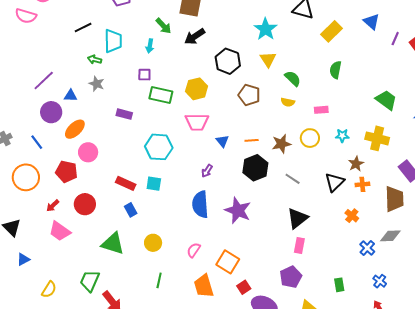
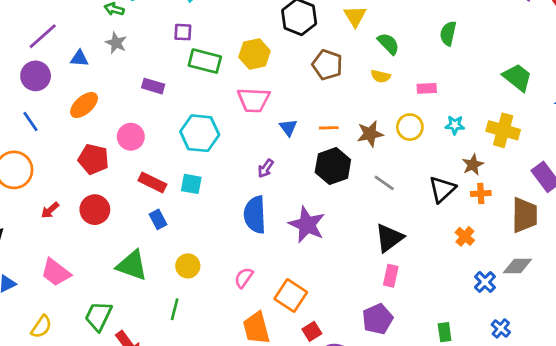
purple circle: (51, 112) -> (36, 76), moved
pink circle: (88, 152) -> (131, 137), moved
red pentagon: (66, 172) -> (93, 159), moved
pink trapezoid: (60, 231) -> (56, 272), moved
green line: (159, 280) -> (175, 309), moved

